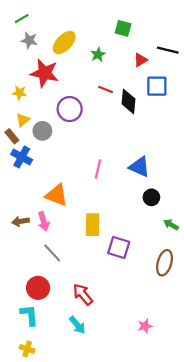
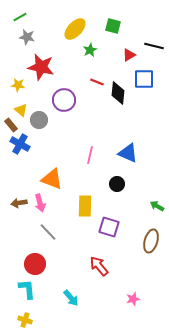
yellow ellipse: (64, 43) -> (75, 29), moved
yellow triangle: (23, 120) -> (21, 110), turned -40
black circle: (151, 197) -> (117, 184), moved
red arrow: (83, 294) -> (99, 266), moved

